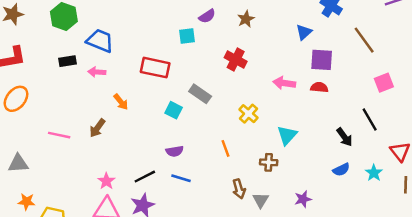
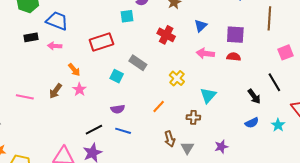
blue triangle: (304, 32) -> (201, 26), moved
brown line: (364, 40) -> (269, 18), turned 40
red rectangle: (155, 68) -> (101, 42), turned -30
orange line: (225, 148) -> (159, 107), turned 64
pink star: (106, 181) -> (79, 89), moved

